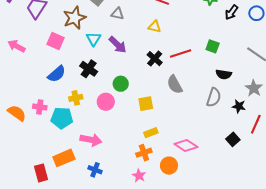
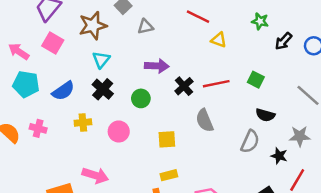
gray triangle: (117, 14) -> (145, 27), turned -32
yellow triangle: (155, 27) -> (219, 40), moved
cyan triangle: (94, 39) -> (101, 60), moved
pink square: (56, 41) -> (53, 43), moved
purple arrow: (118, 45) -> (157, 66), moved, turned -48
green circle: (121, 84) -> (141, 98), moved
gray star: (254, 88) -> (300, 136), turned 30
cyan pentagon: (62, 118) -> (26, 84), moved

